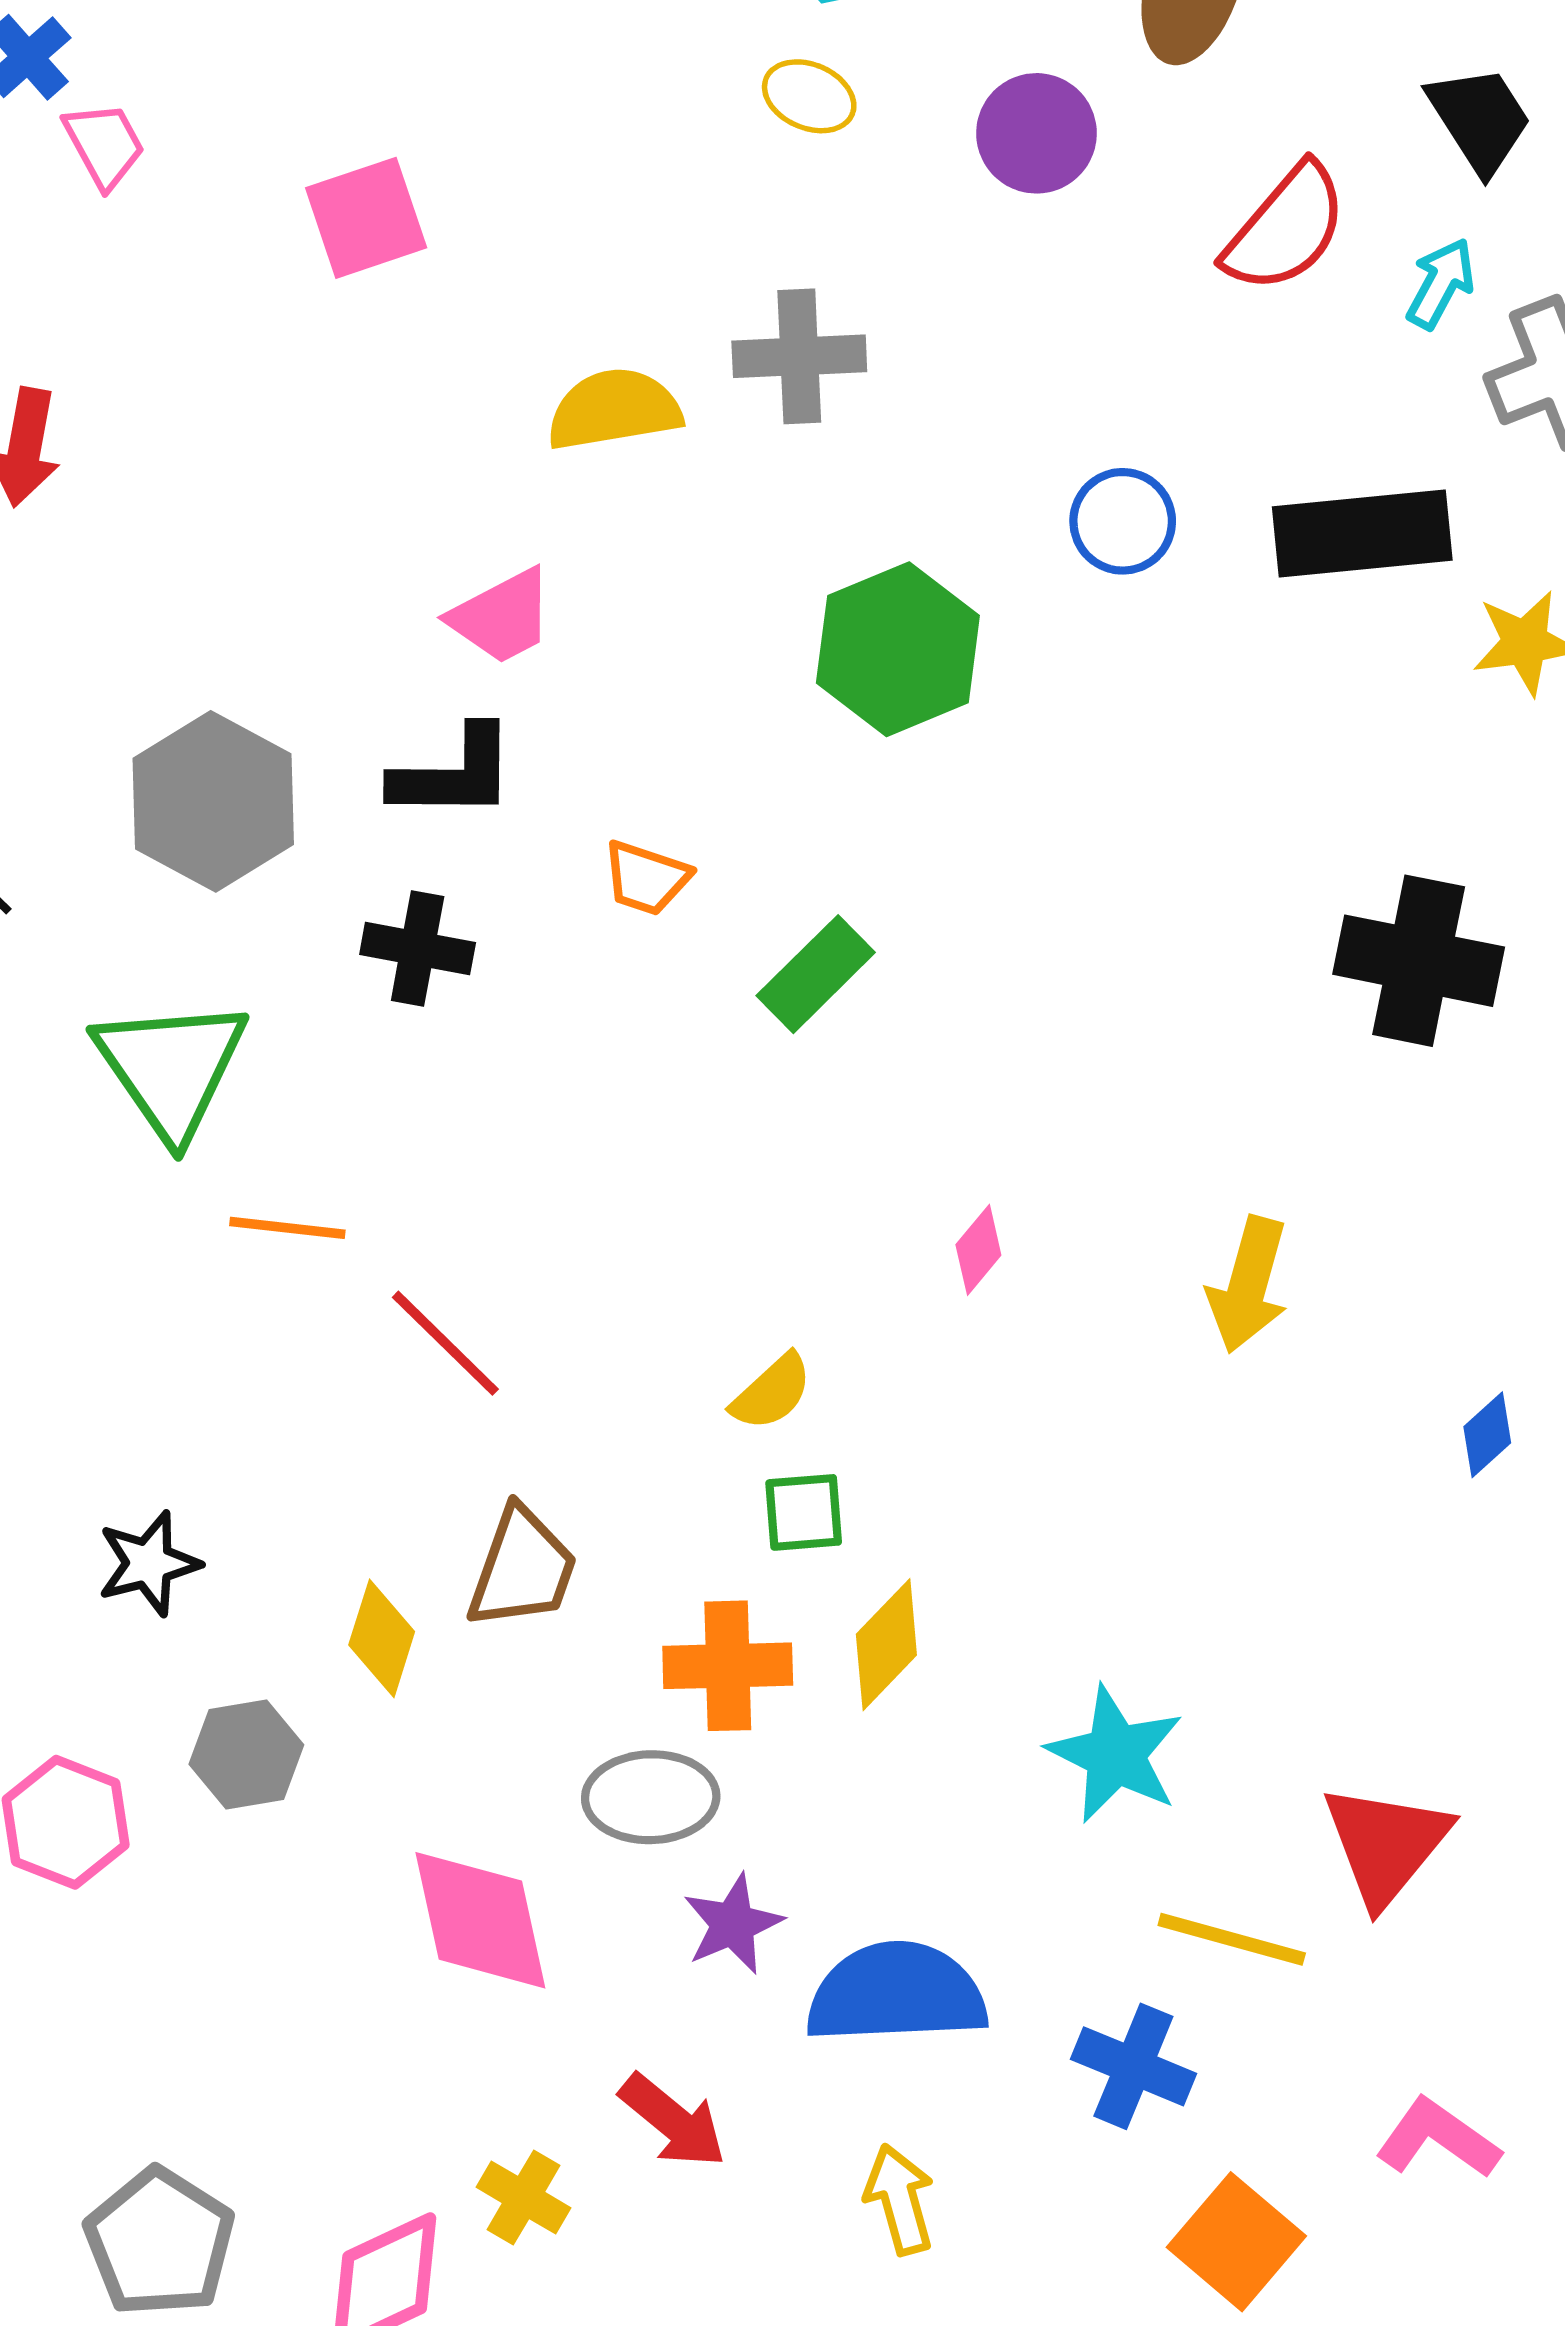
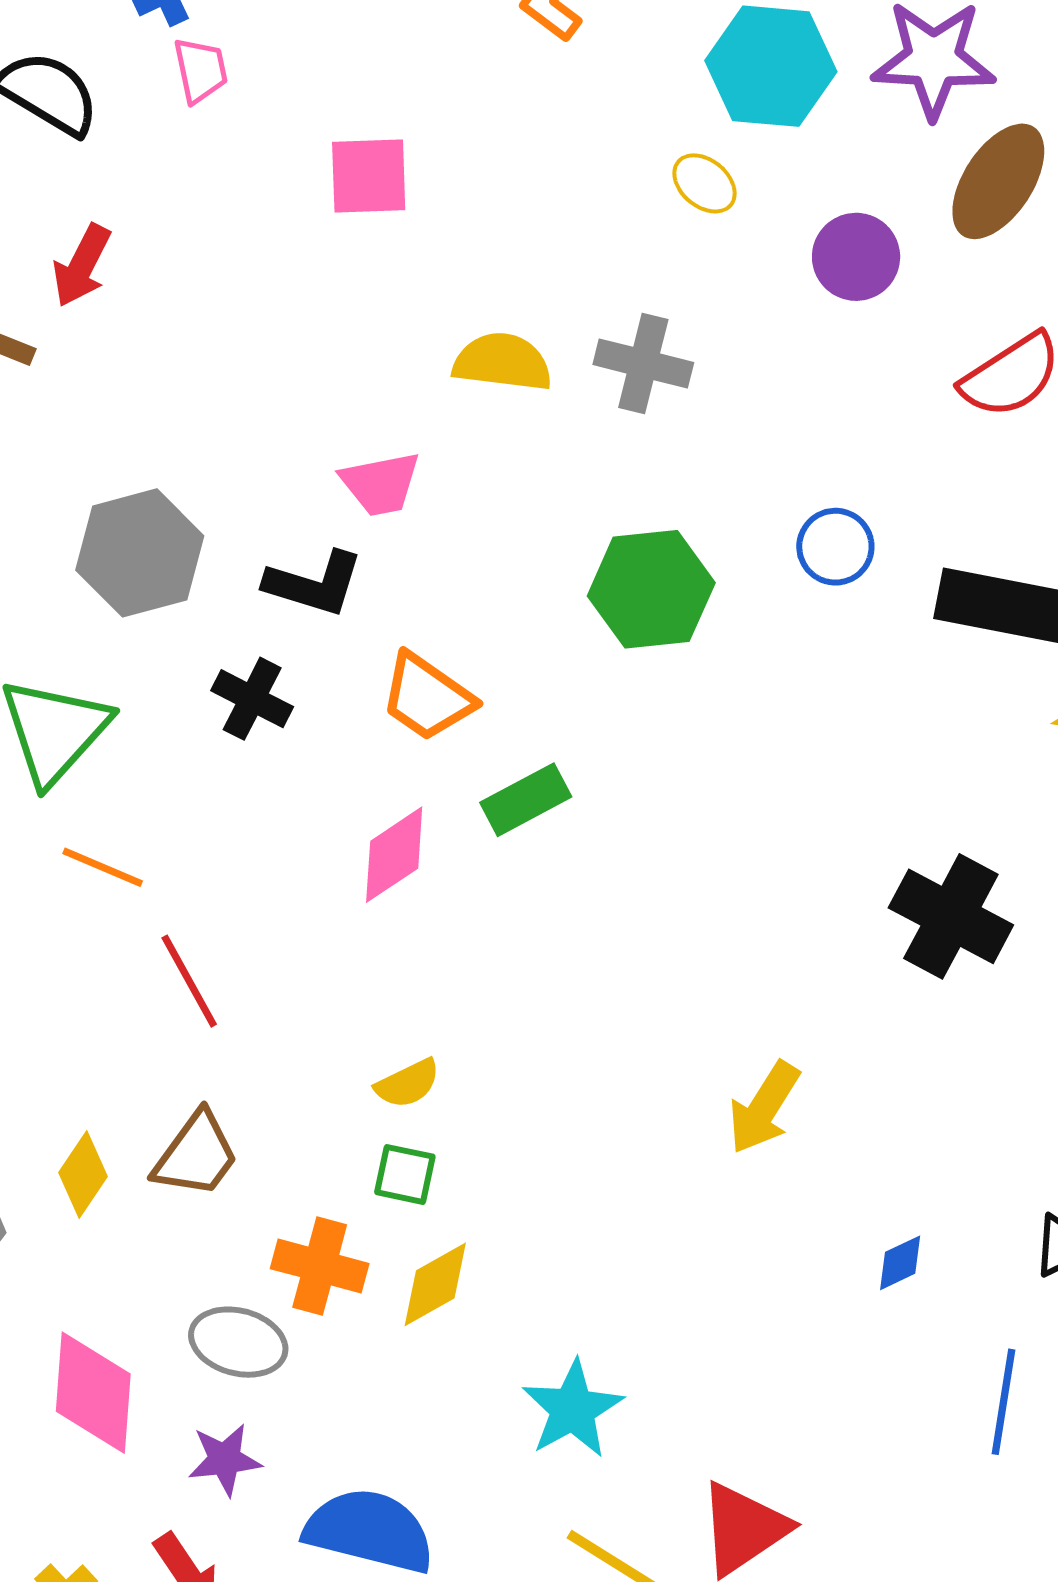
orange trapezoid: (646, 878) -> (427, 697), size x1.5
pink diamond: (978, 1250) -> (394, 855), moved, size x1.6
purple star: (733, 1924) -> (225, 1459), moved

